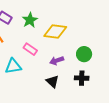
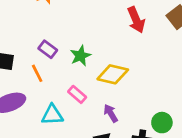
green circle: (84, 54) -> (162, 123), moved
purple arrow: (57, 61) -> (111, 113), turned 72

